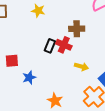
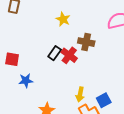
yellow star: (38, 11) -> (63, 19), moved
yellow arrow: (81, 67) -> (80, 94), moved, turned 72

